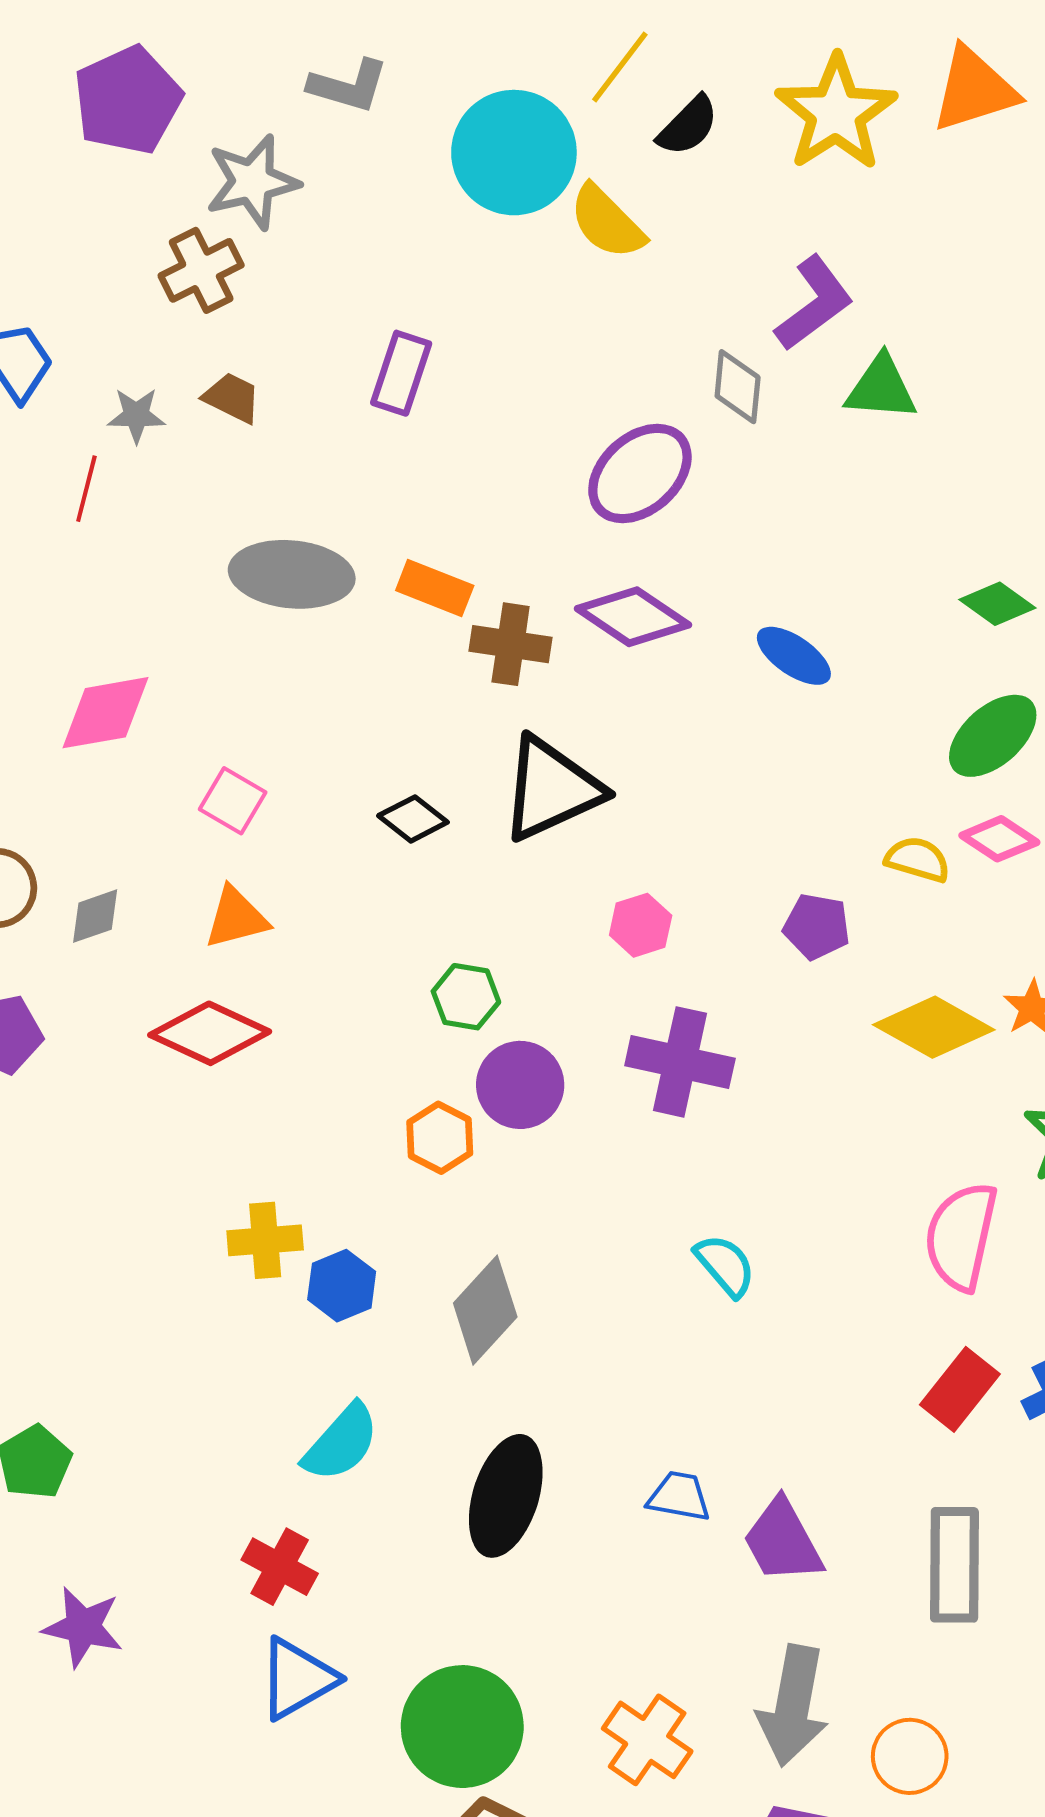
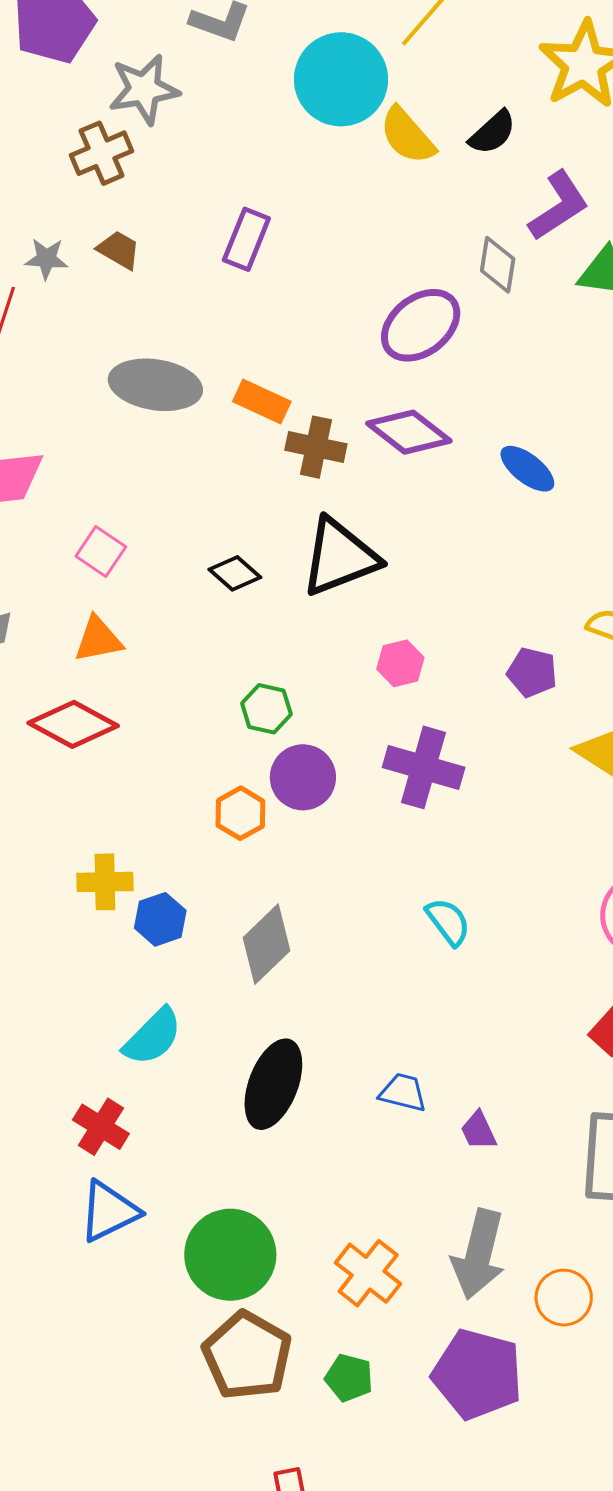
black semicircle: (688, 126) -> (493, 133), moved
purple trapezoid: (783, 1541) -> (478, 1131), size x0.6

